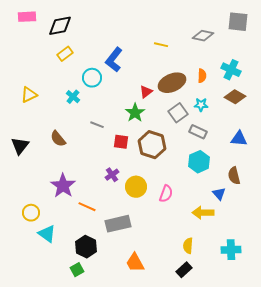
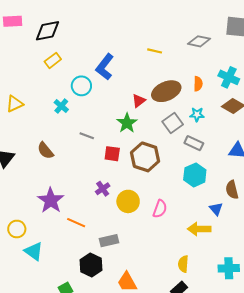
gray rectangle: (118, 224) -> (109, 241), size x0.7
black hexagon: (86, 247) -> (91, 265), moved

